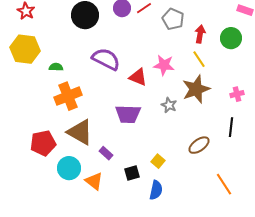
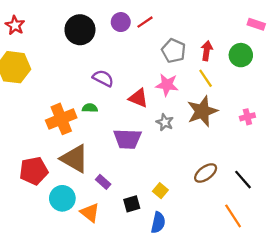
gray pentagon: (173, 19) -> (174, 51), moved
purple semicircle: (106, 59) -> (103, 78), size x0.7
green semicircle: (56, 67) -> (90, 108), moved
gray star: (169, 105) -> (165, 122), moved
black line: (231, 127) -> (243, 180), moved, turned -48

